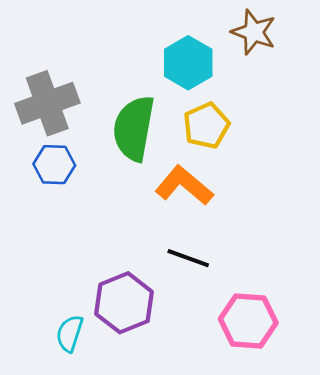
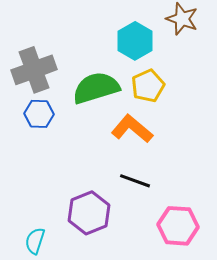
green semicircle: (134, 128) -> (96, 88), turned 63
cyan semicircle: (70, 333) -> (35, 241), moved

